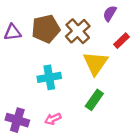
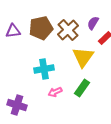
purple semicircle: (110, 13) -> (93, 23), moved
pink arrow: (53, 119) -> (55, 92), moved

